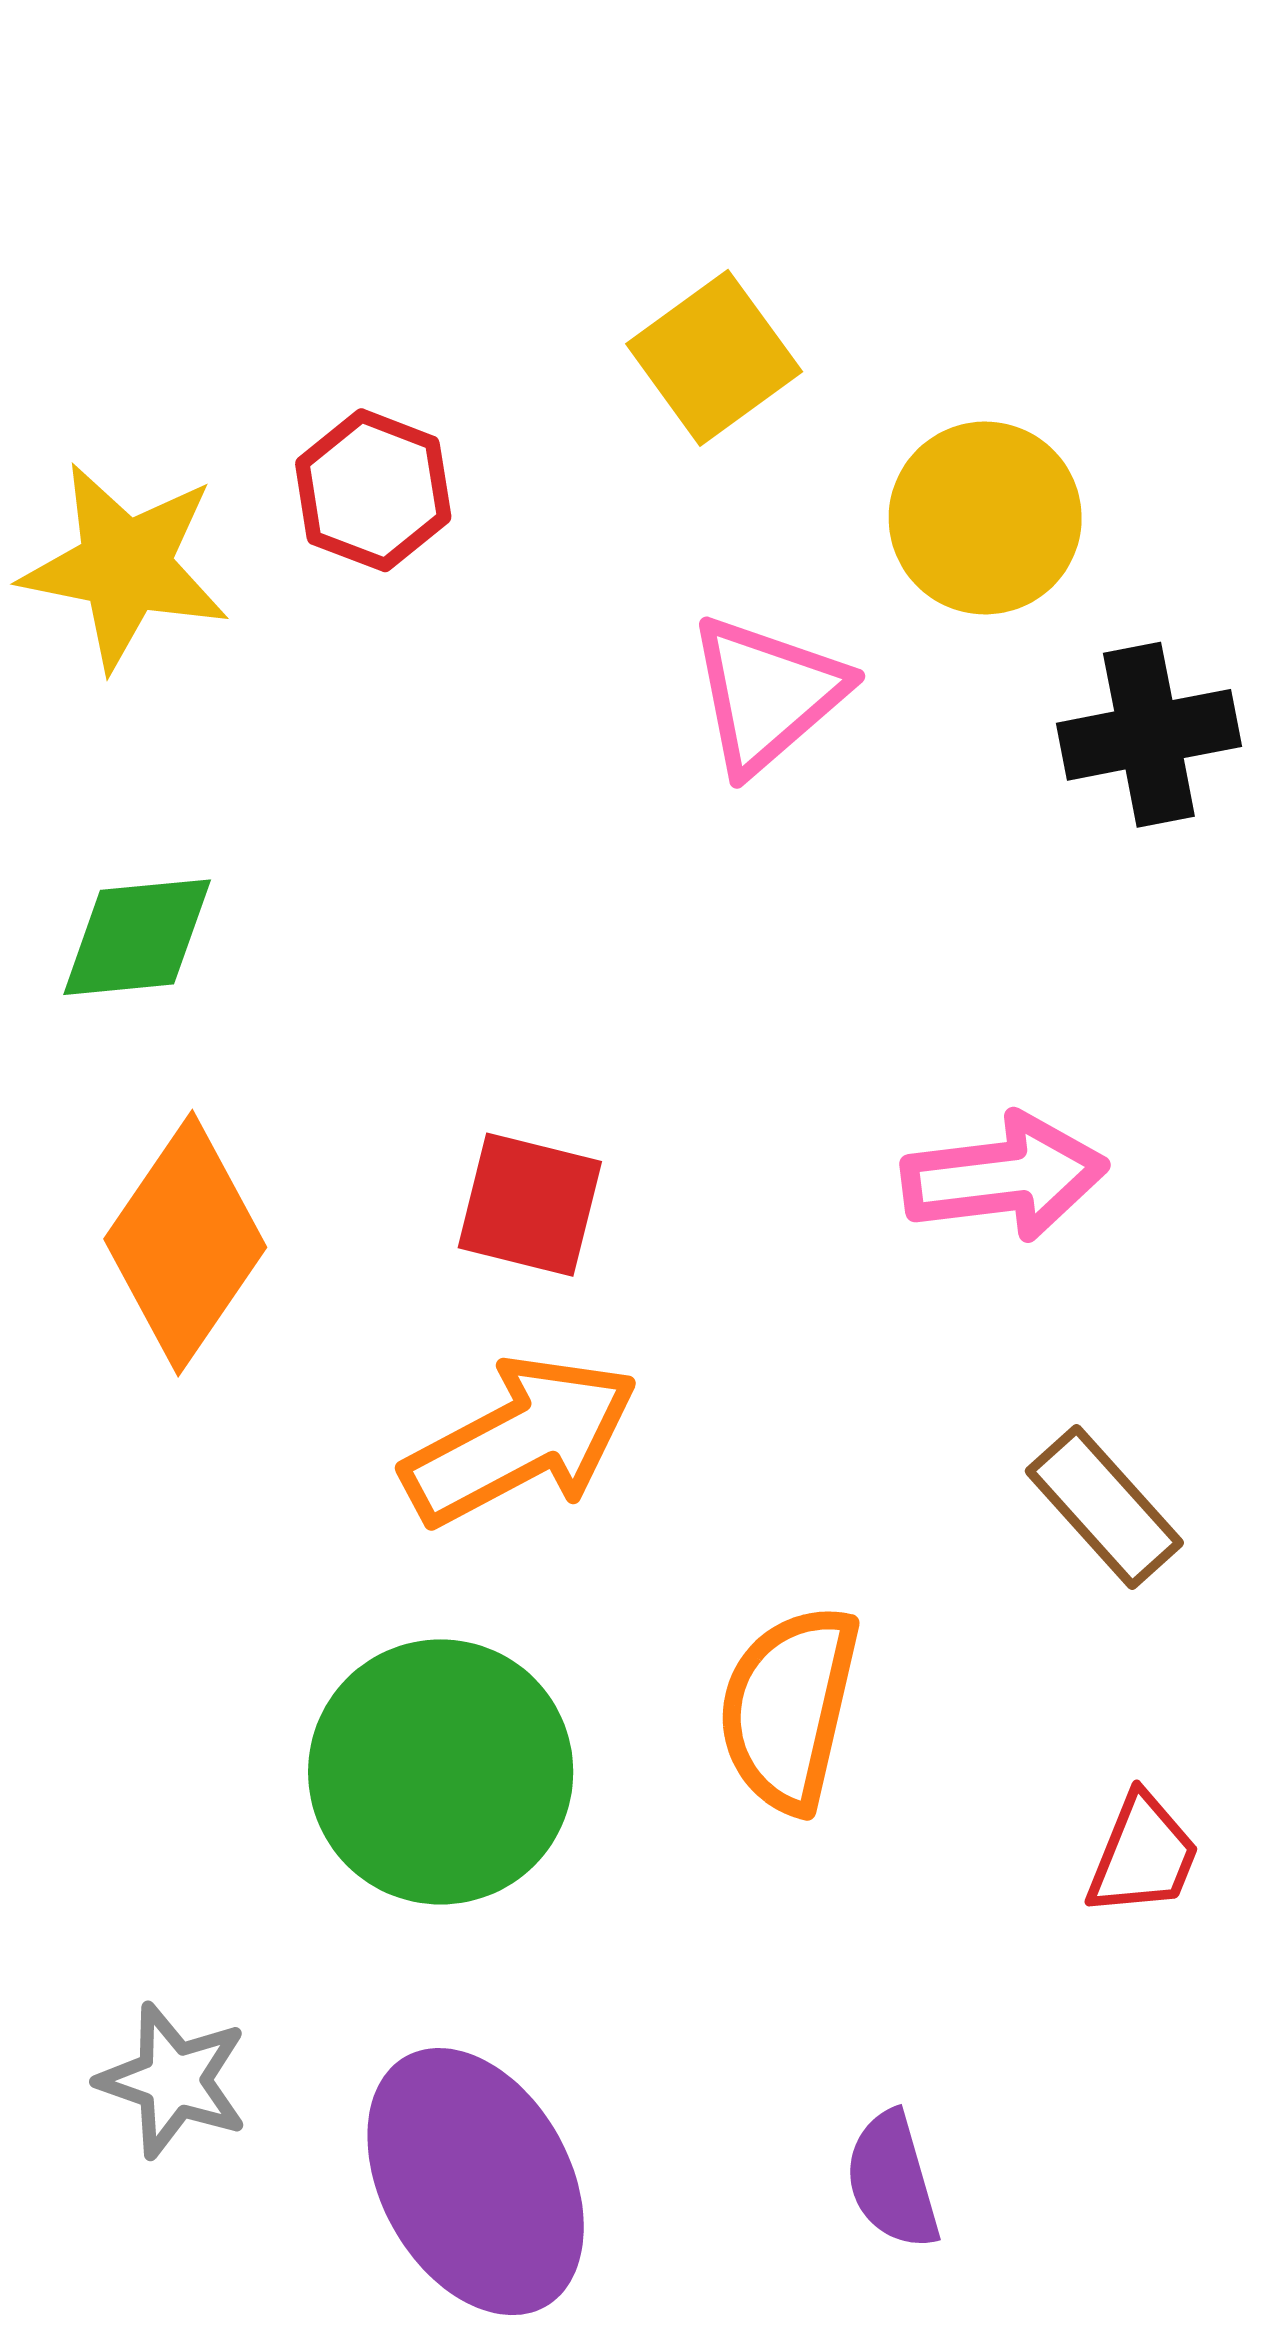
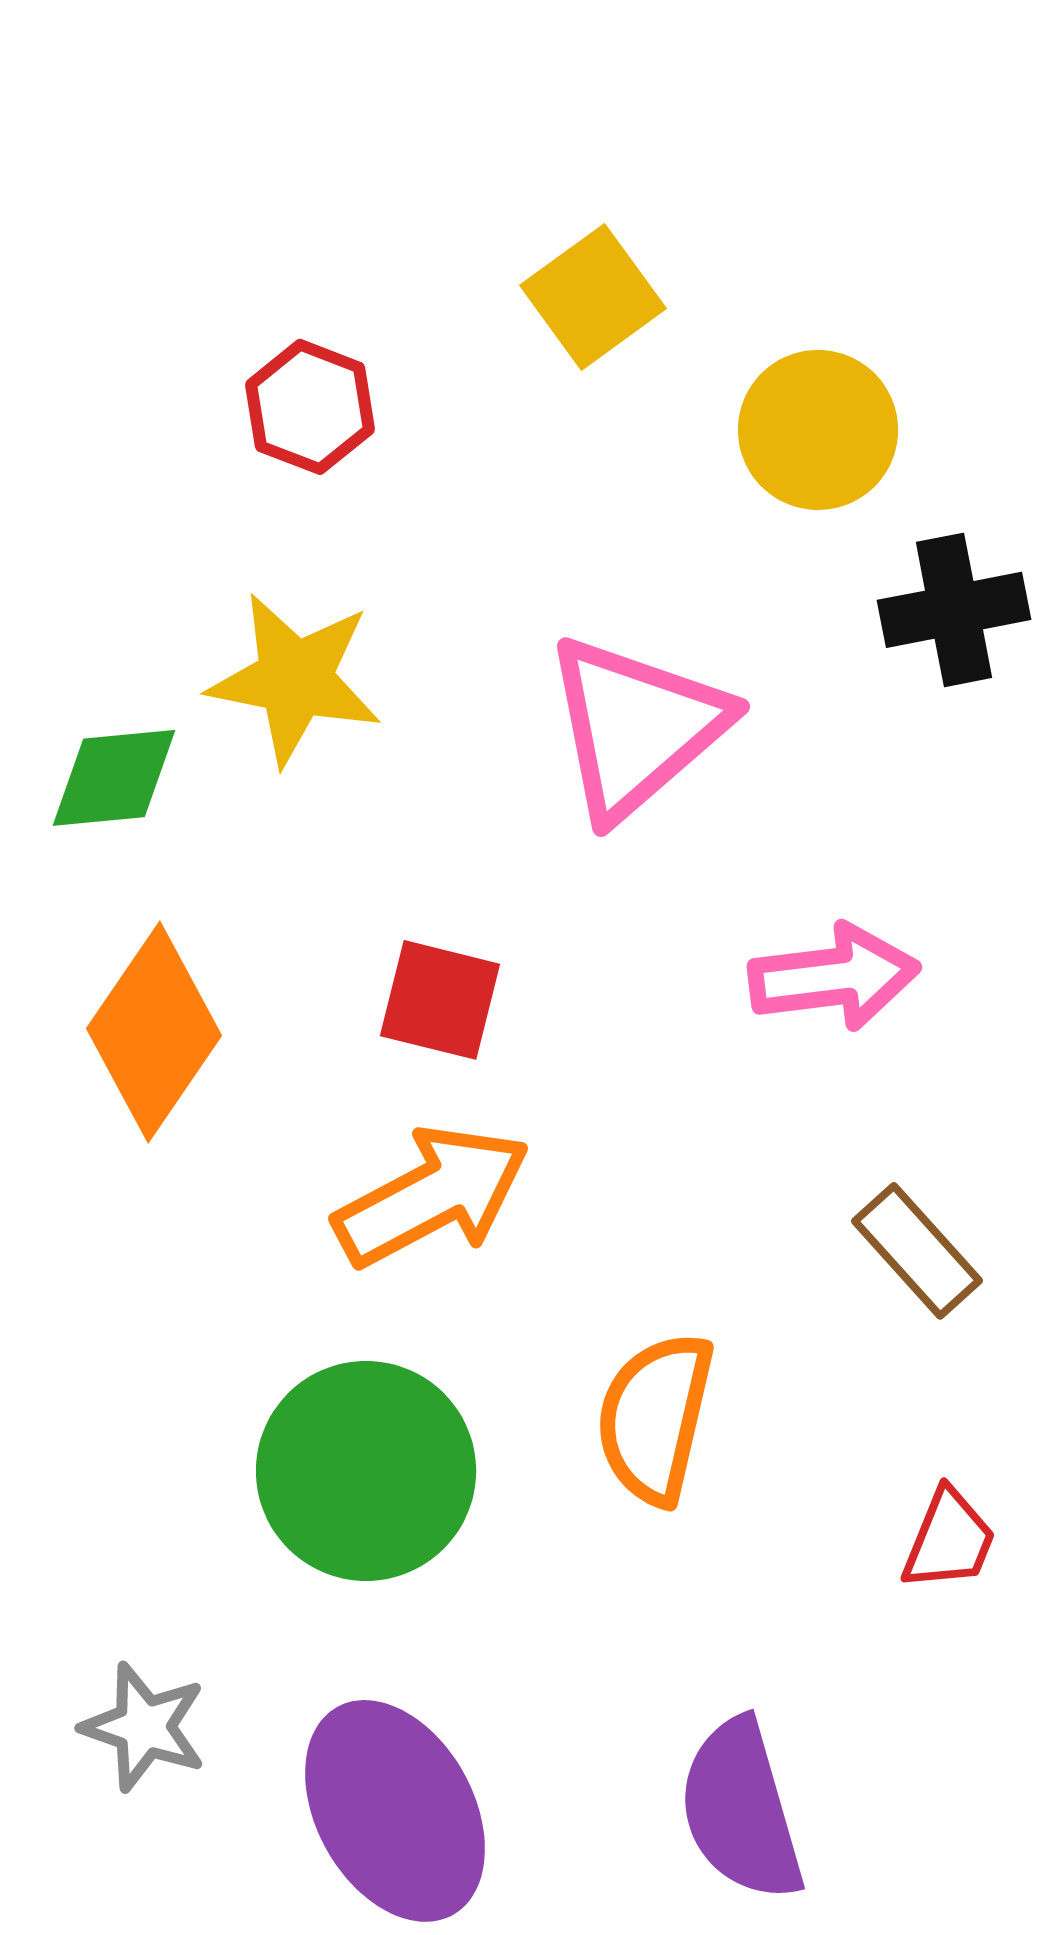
yellow star: (125, 566) -> (295, 679), moved
pink triangle: (767, 694) -> (636, 727), moved, size x1.4
purple semicircle: (892, 2180) -> (741, 1810), size x1.6

